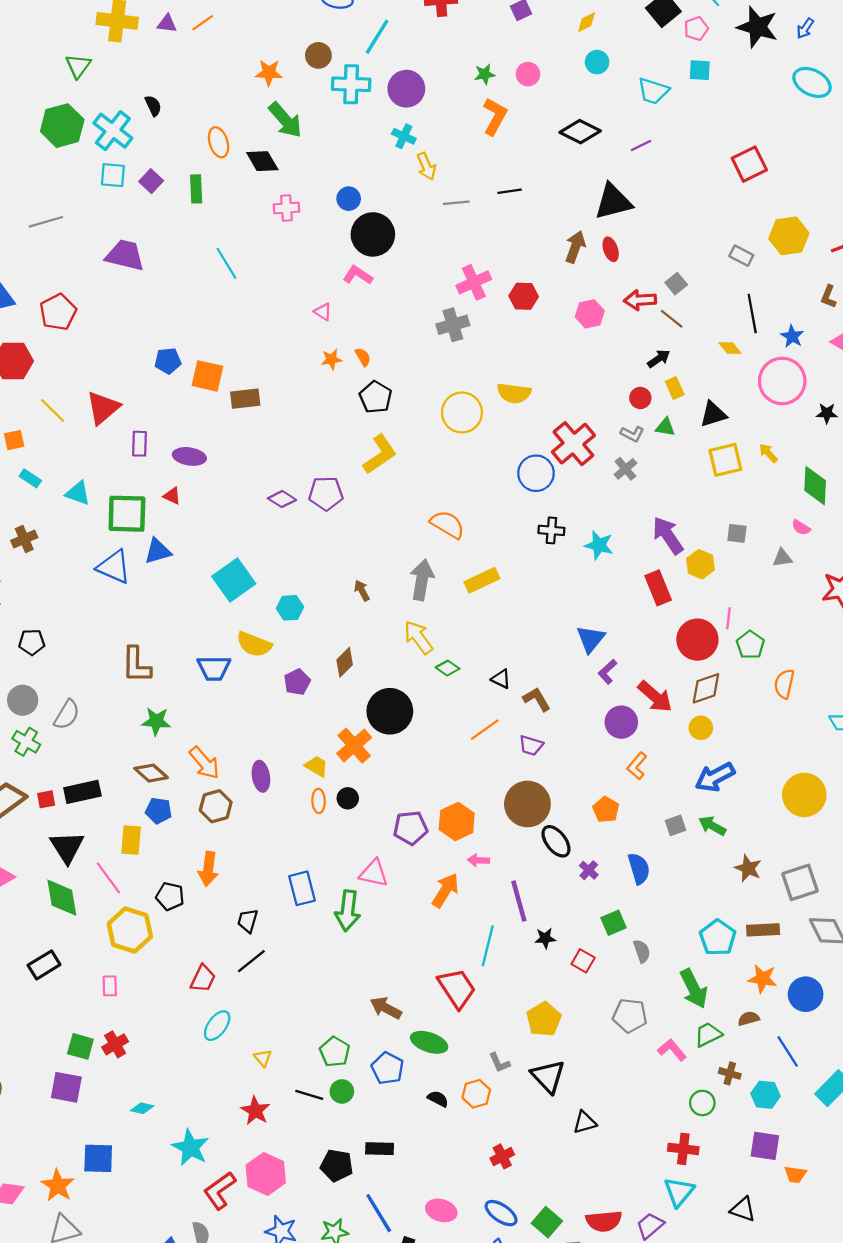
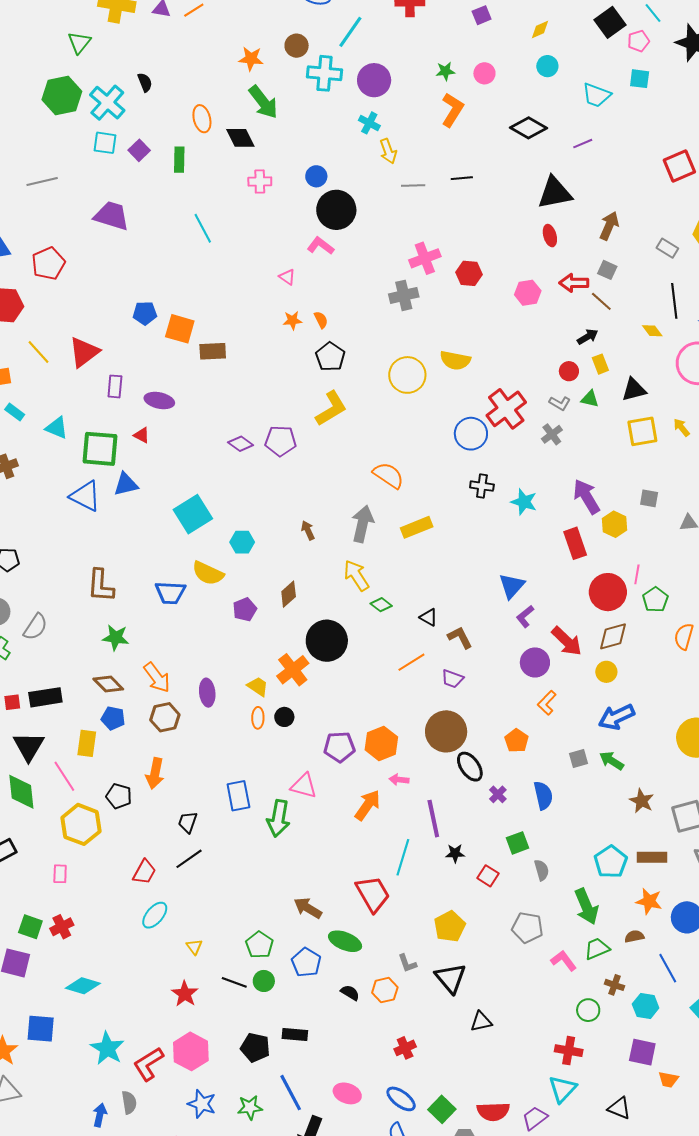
brown arrow: (575, 247) -> (609, 226), moved
gray square: (676, 284) -> (607, 270), turned -30
cyan diamond: (142, 1108) -> (83, 986), size x1.6
cyan star: (191, 1148) -> (107, 1048), moved

